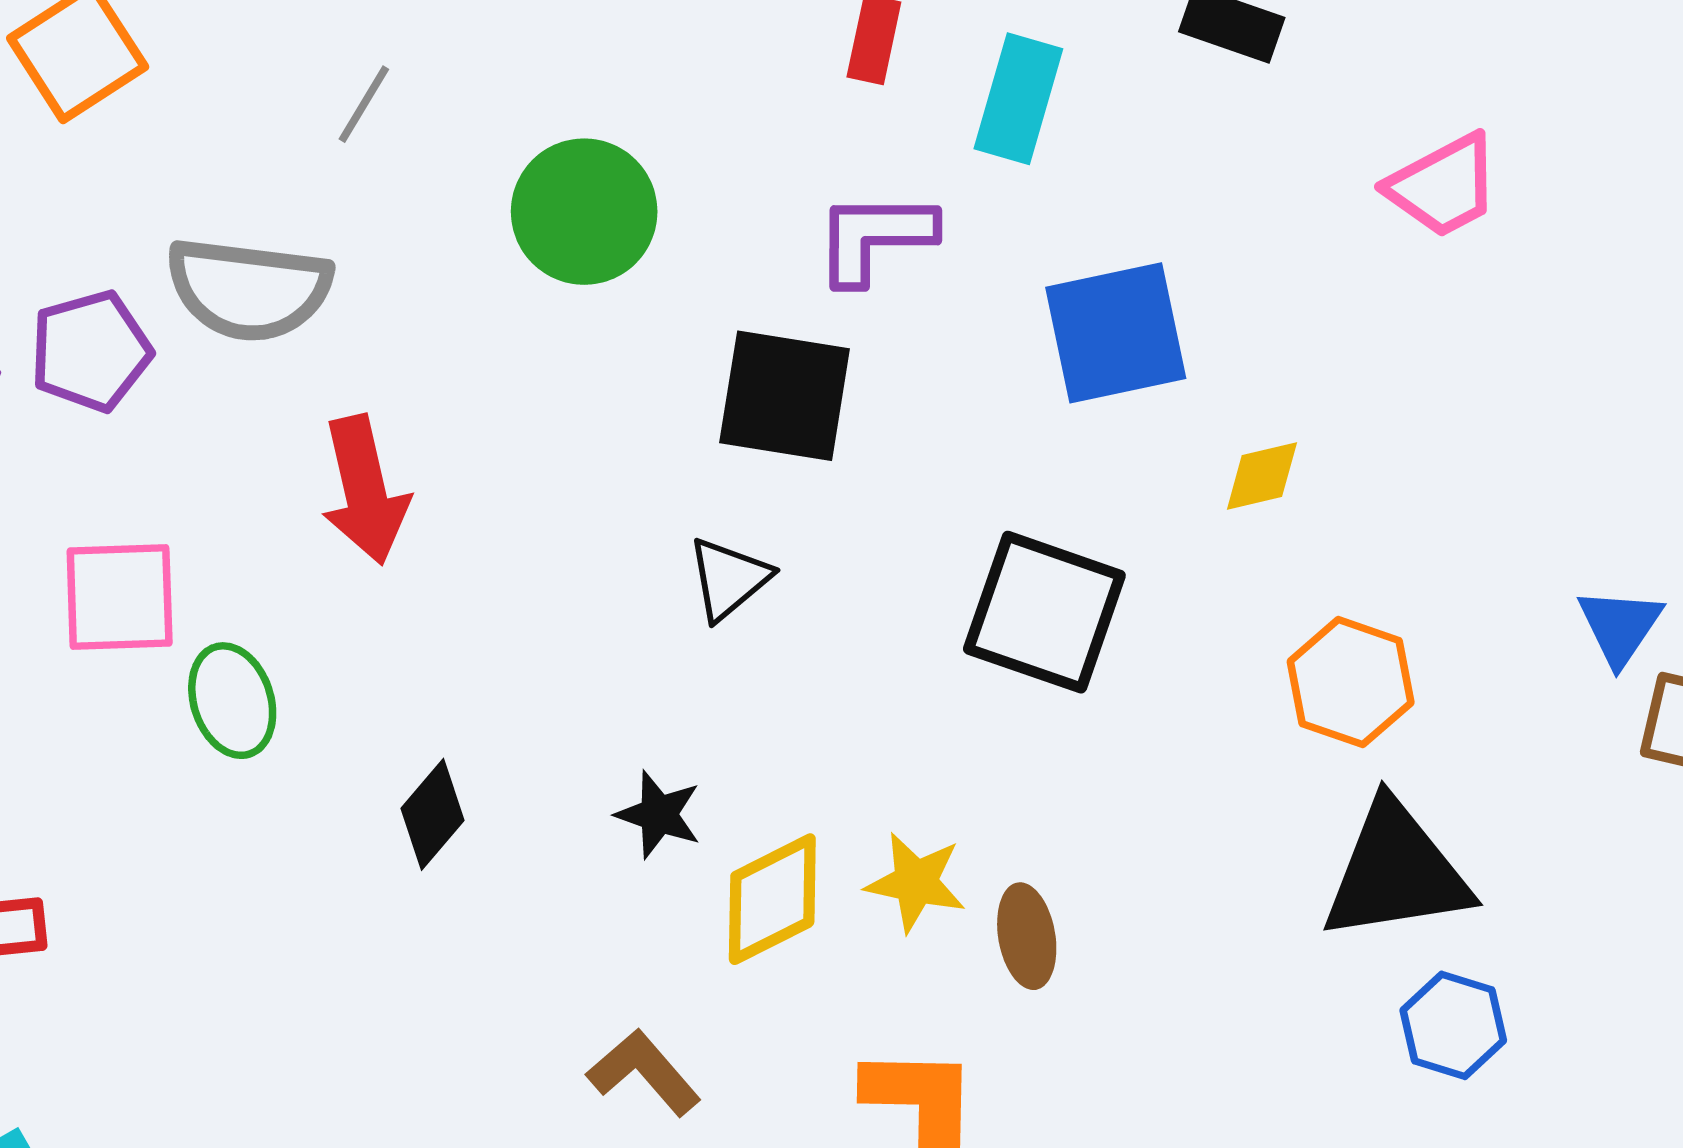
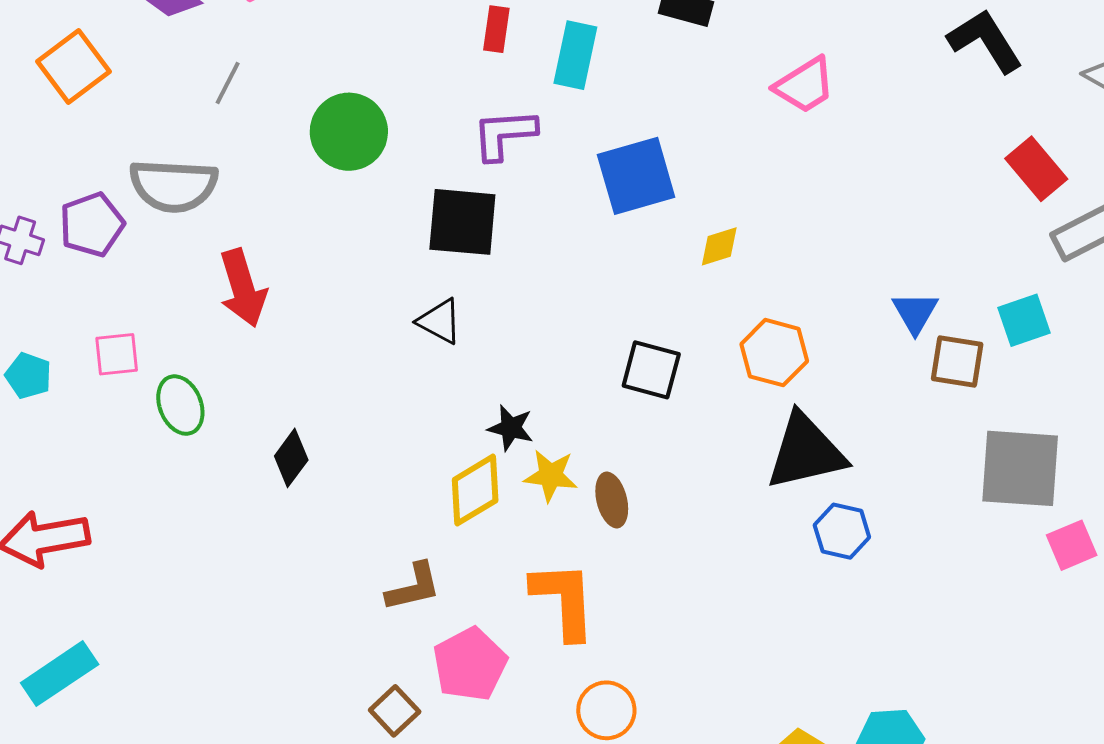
black triangle: (729, 579) -> (440, 321), turned -48
pink square: (120, 597) -> (117, 354), size x0.7
black square: (1044, 612) -> (651, 370), moved, size x0.7
black star: (659, 814) -> (511, 428), moved
brown L-shape: (644, 1072) -> (413, 587), turned 122

